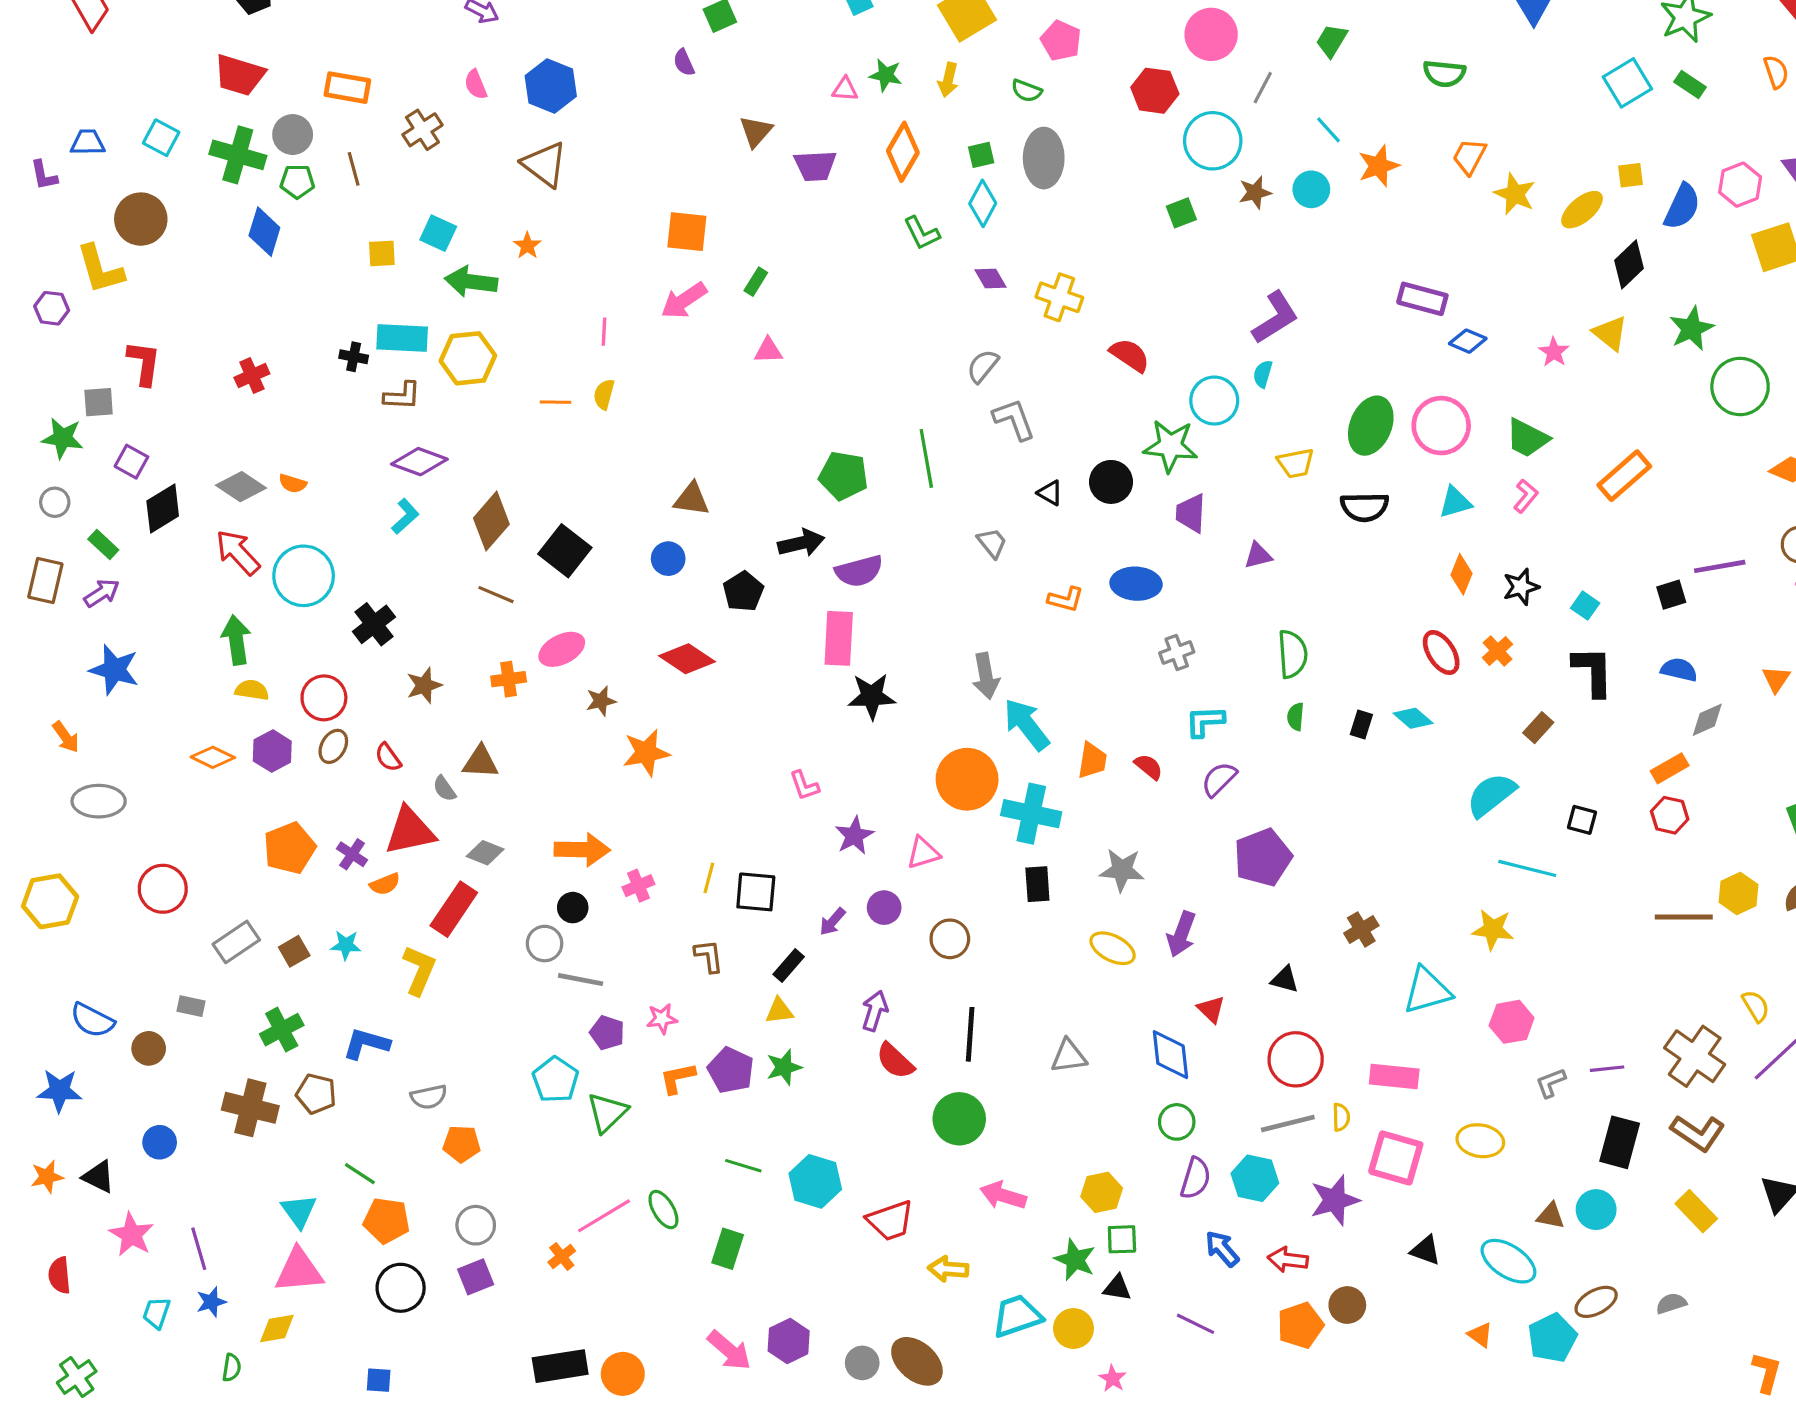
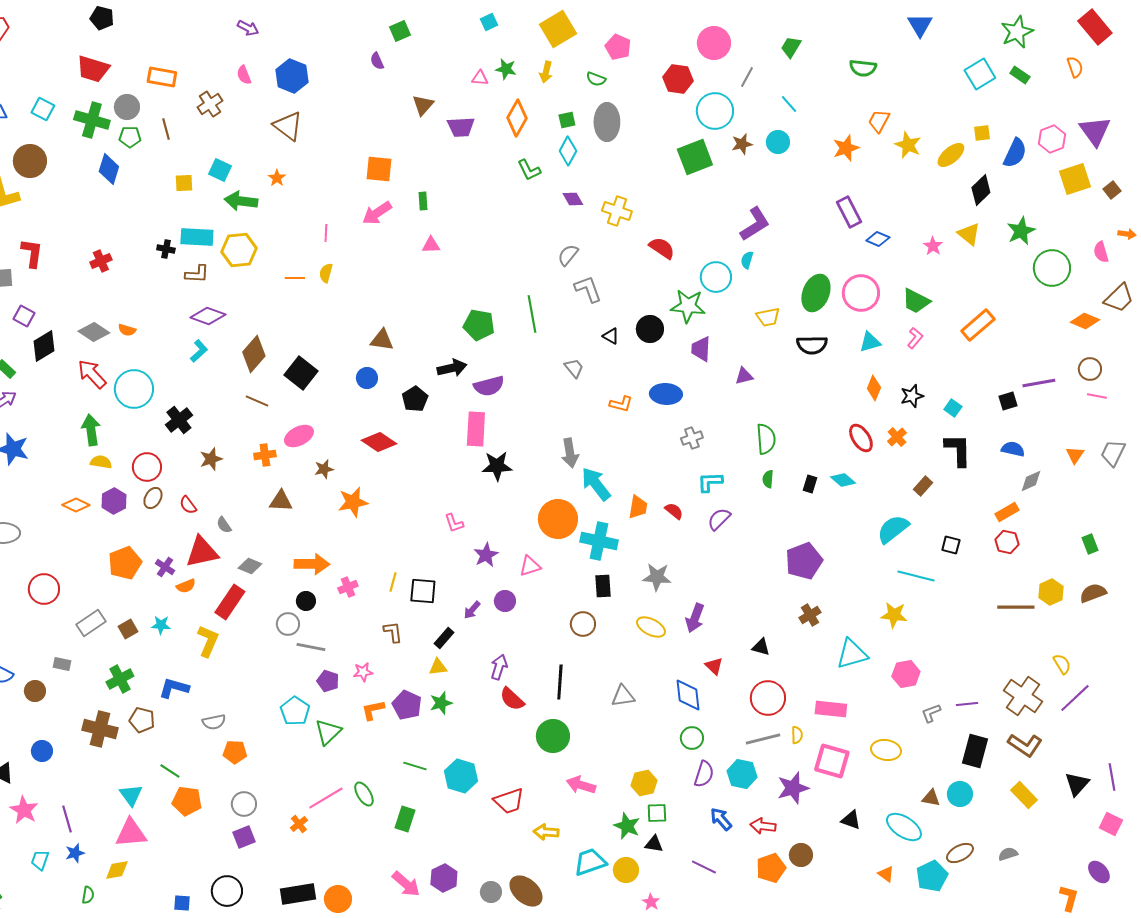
orange star: (1379, 166) -> (846, 148), moved
green square: (1181, 213) -> (695, 157), size x1.8
green rectangle: (756, 282) -> (423, 201), turned -36
purple rectangle: (1422, 299) -> (849, 212), turned 48
brown triangle: (480, 762) -> (281, 501), moved
purple pentagon: (1263, 857) -> (804, 561), moved
brown circle: (950, 939) -> (583, 624), moved
black circle: (401, 1288) -> (227, 891), moved

